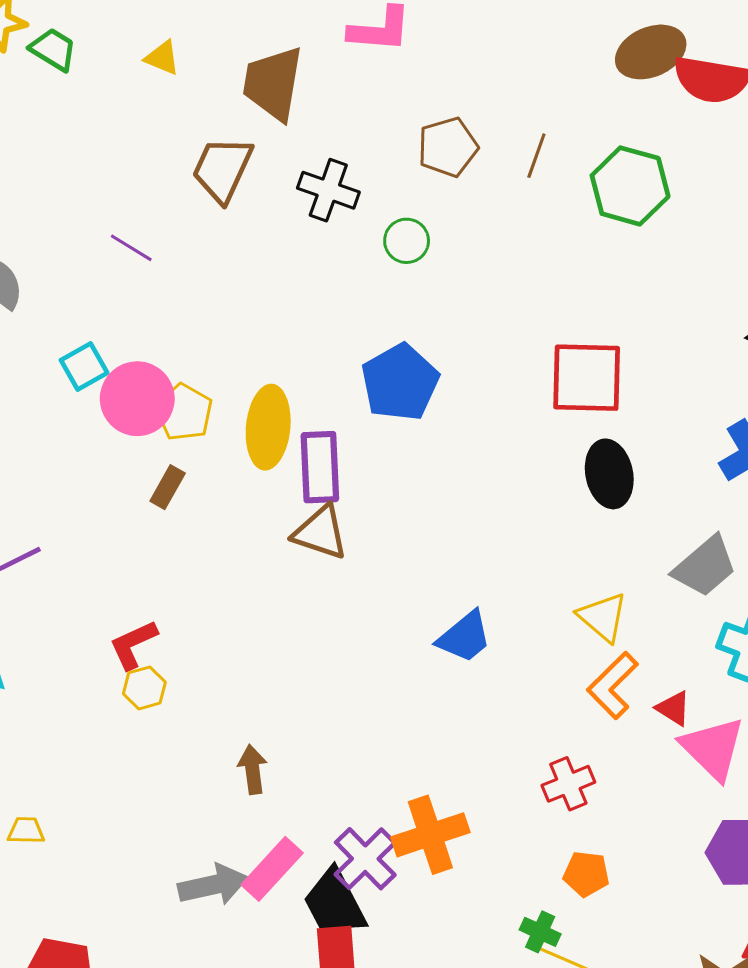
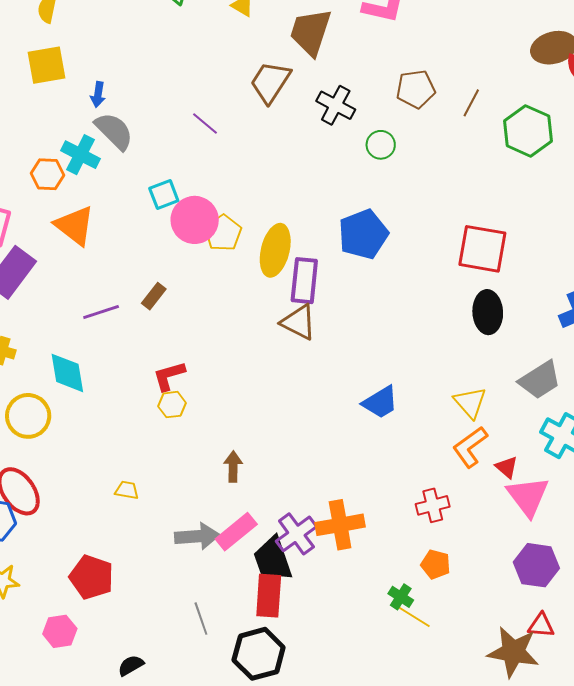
brown rectangle: (168, 487) -> (154, 296), moved
yellow trapezoid: (26, 831) -> (127, 490), moved

